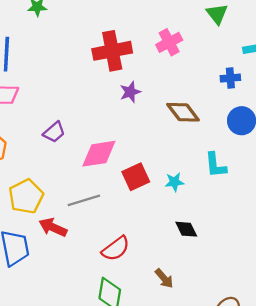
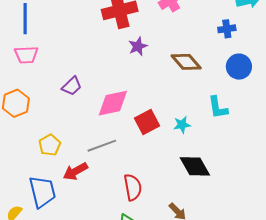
yellow pentagon: (26, 196) -> (50, 145), size x0.7
red arrow: (53, 227) -> (75, 171), turned -50
black diamond: (186, 229) -> (195, 166), size x1.5
red semicircle: (116, 249) -> (133, 187), turned -60

